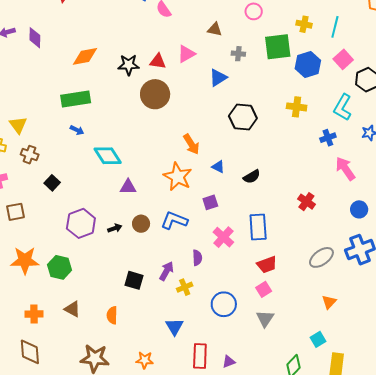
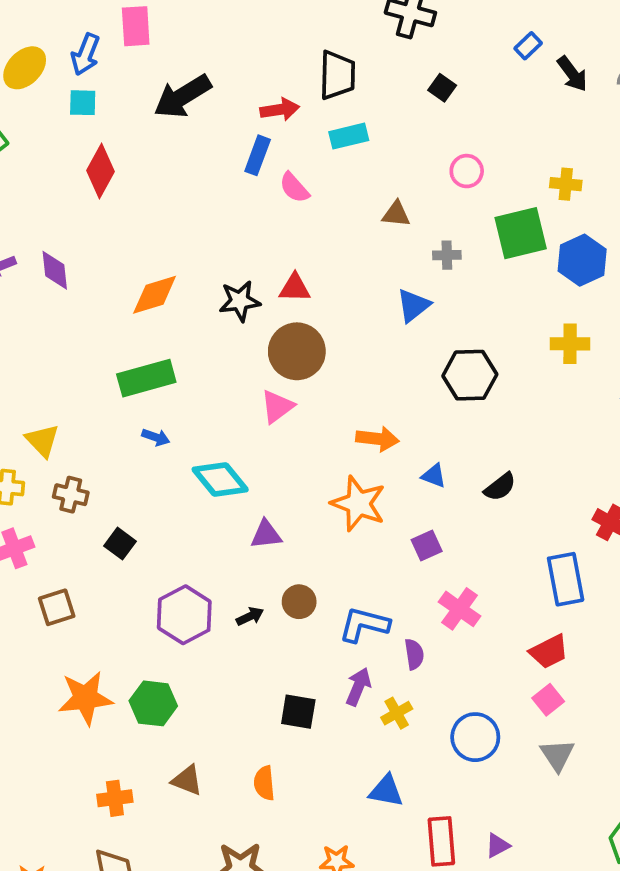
pink triangle: (186, 54) -> (277, 407), moved
orange arrow: (191, 144) -> (377, 439), turned -45
blue L-shape: (174, 220) -> (364, 625), moved
blue rectangle: (258, 227) -> (566, 579), moved
blue triangle: (174, 327) -> (386, 791), turned -42

